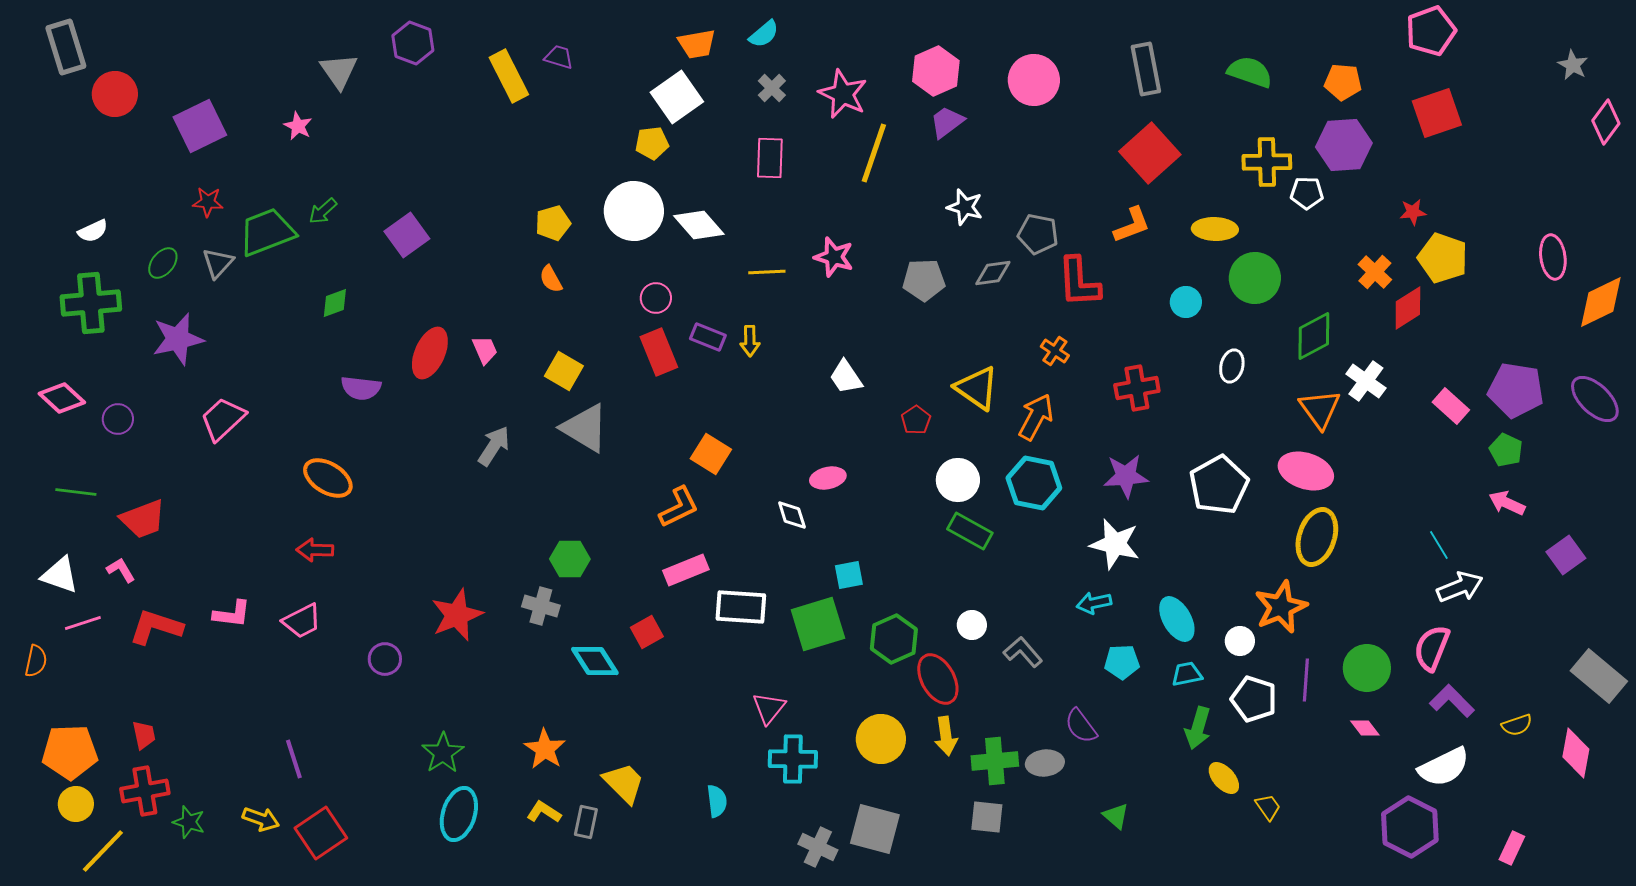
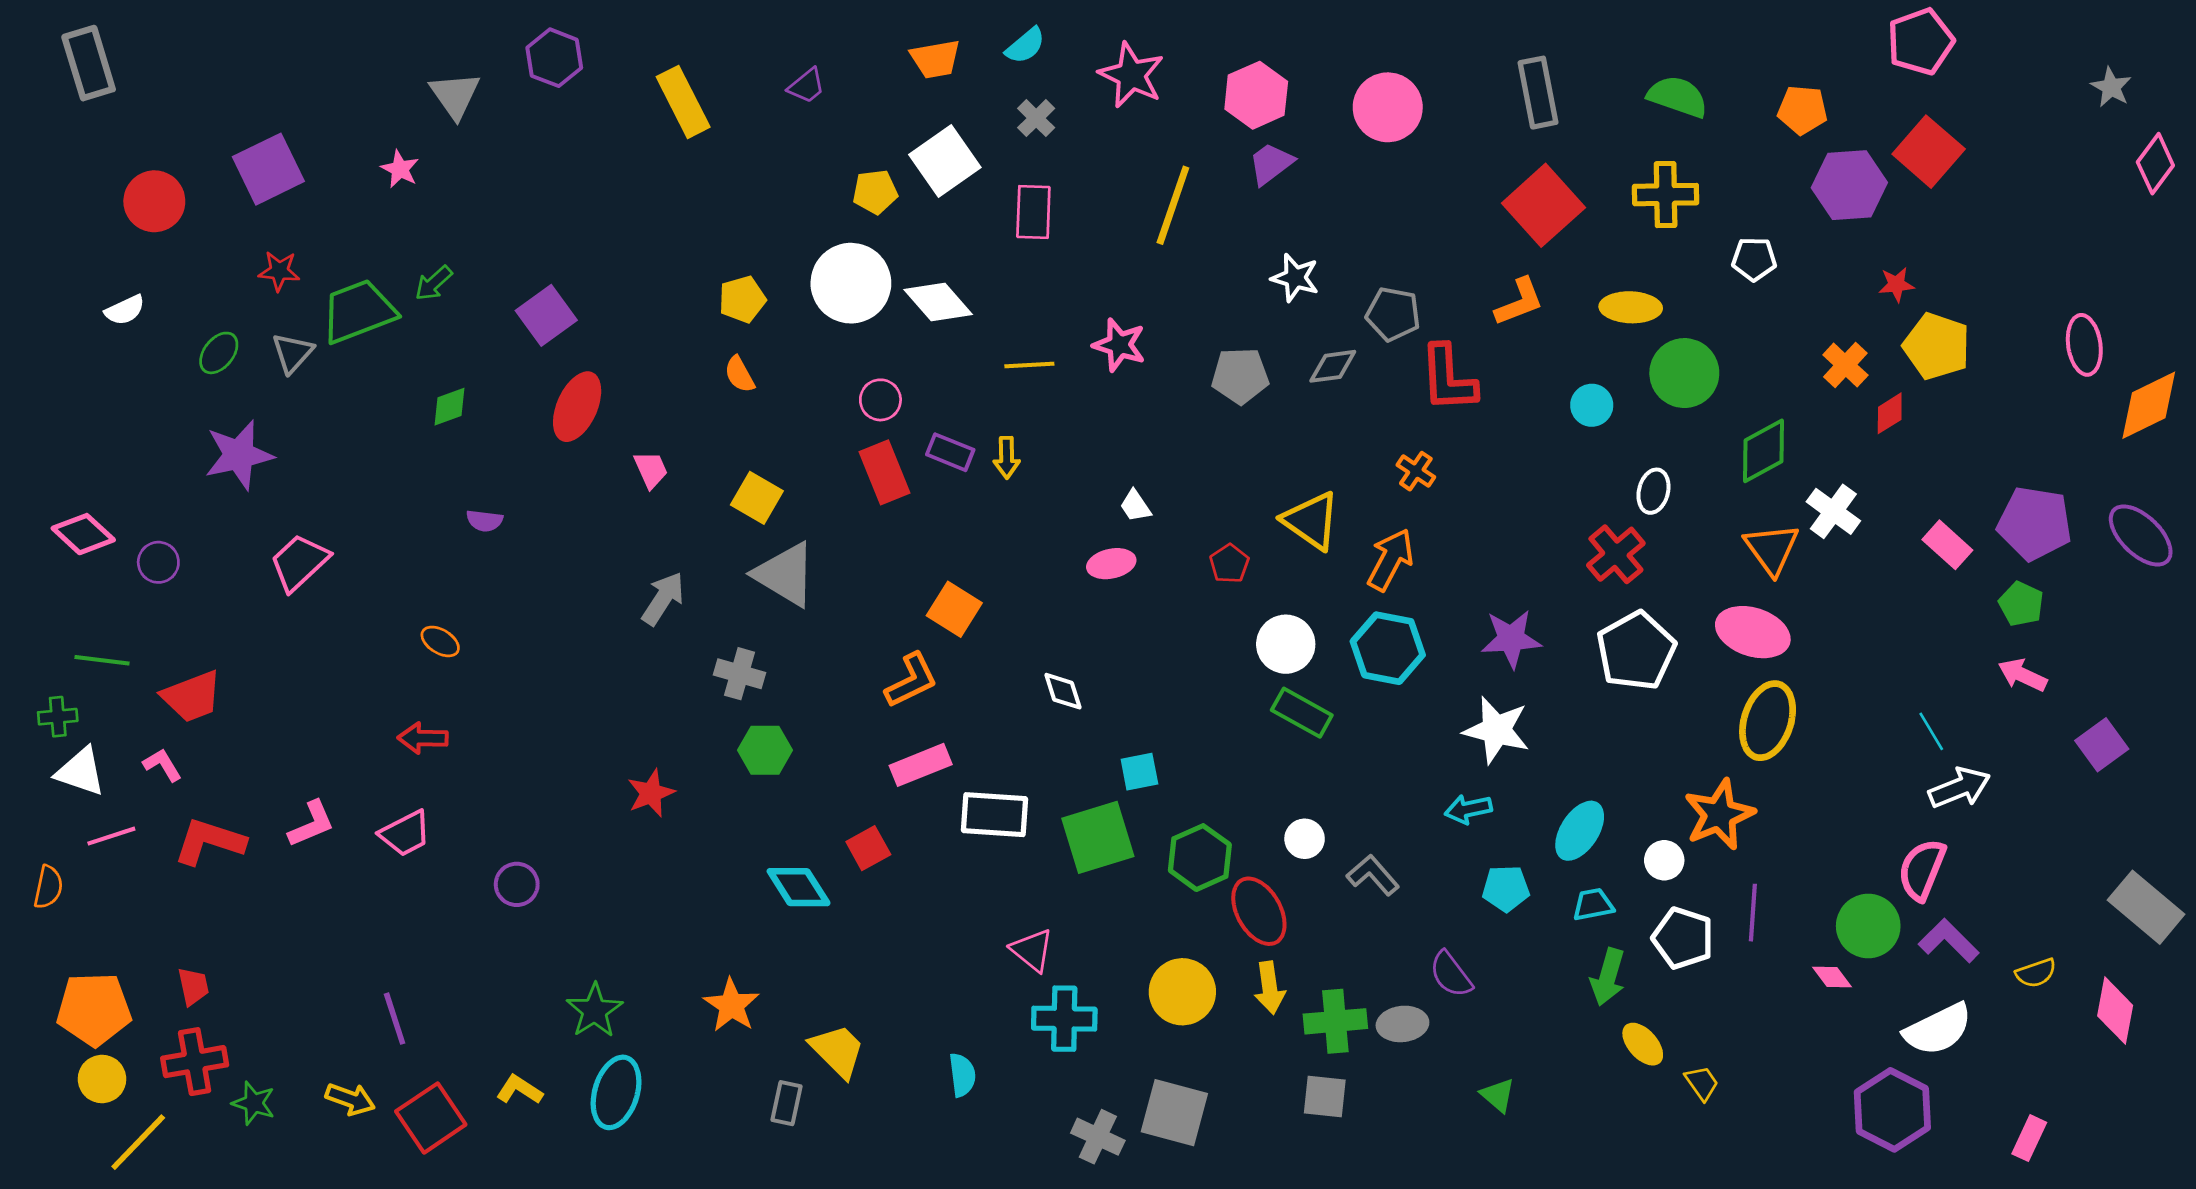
purple trapezoid: (559, 57) -> (807, 86), moved, turned 124
red circle: (115, 94) -> (154, 201), moved
pink star: (843, 94) -> (1131, 75), moved
white square: (677, 97) -> (945, 161), moved
red square: (1437, 113) -> (1929, 152), turned -30
purple hexagon: (1344, 145) -> (1849, 185), moved
yellow cross: (1267, 162) -> (1666, 195), moved
green cross: (91, 303) -> (58, 717), moved, size x0.5
red diamond: (1408, 308) -> (1890, 413), size x0.7
red ellipse: (430, 353) -> (577, 407), moved
white trapezoid: (846, 377) -> (1135, 506), size x0.7
purple semicircle: (361, 388) -> (484, 521), size x0.7
red cross: (1137, 388) -> (1616, 554), moved, turned -30
orange ellipse: (328, 478) -> (440, 641), size x0.6
pink ellipse: (828, 478) -> (1111, 564), moved
gray cross: (541, 606) -> (739, 674), moved
pink L-shape: (232, 614) -> (311, 824), turned -30
red star: (457, 615) -> (651, 793), moved, size x0.7
cyan ellipse: (1177, 619) -> (1580, 831), turned 63
green circle: (1367, 668) -> (1868, 926), moved
pink triangle: (769, 708) -> (1032, 950), turned -30
yellow L-shape: (544, 812) -> (519, 1090), moved

